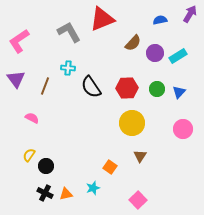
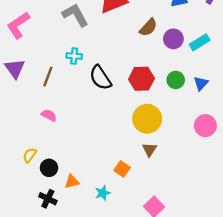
pink semicircle: (32, 118) -> (49, 115), moved
brown triangle: (140, 156) -> (149, 150), moved
orange triangle: (66, 194) -> (72, 182), moved

